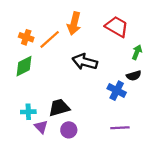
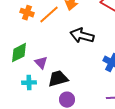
green diamond: (24, 66) -> (19, 53), moved
purple triangle: (41, 127) -> (41, 63), moved

